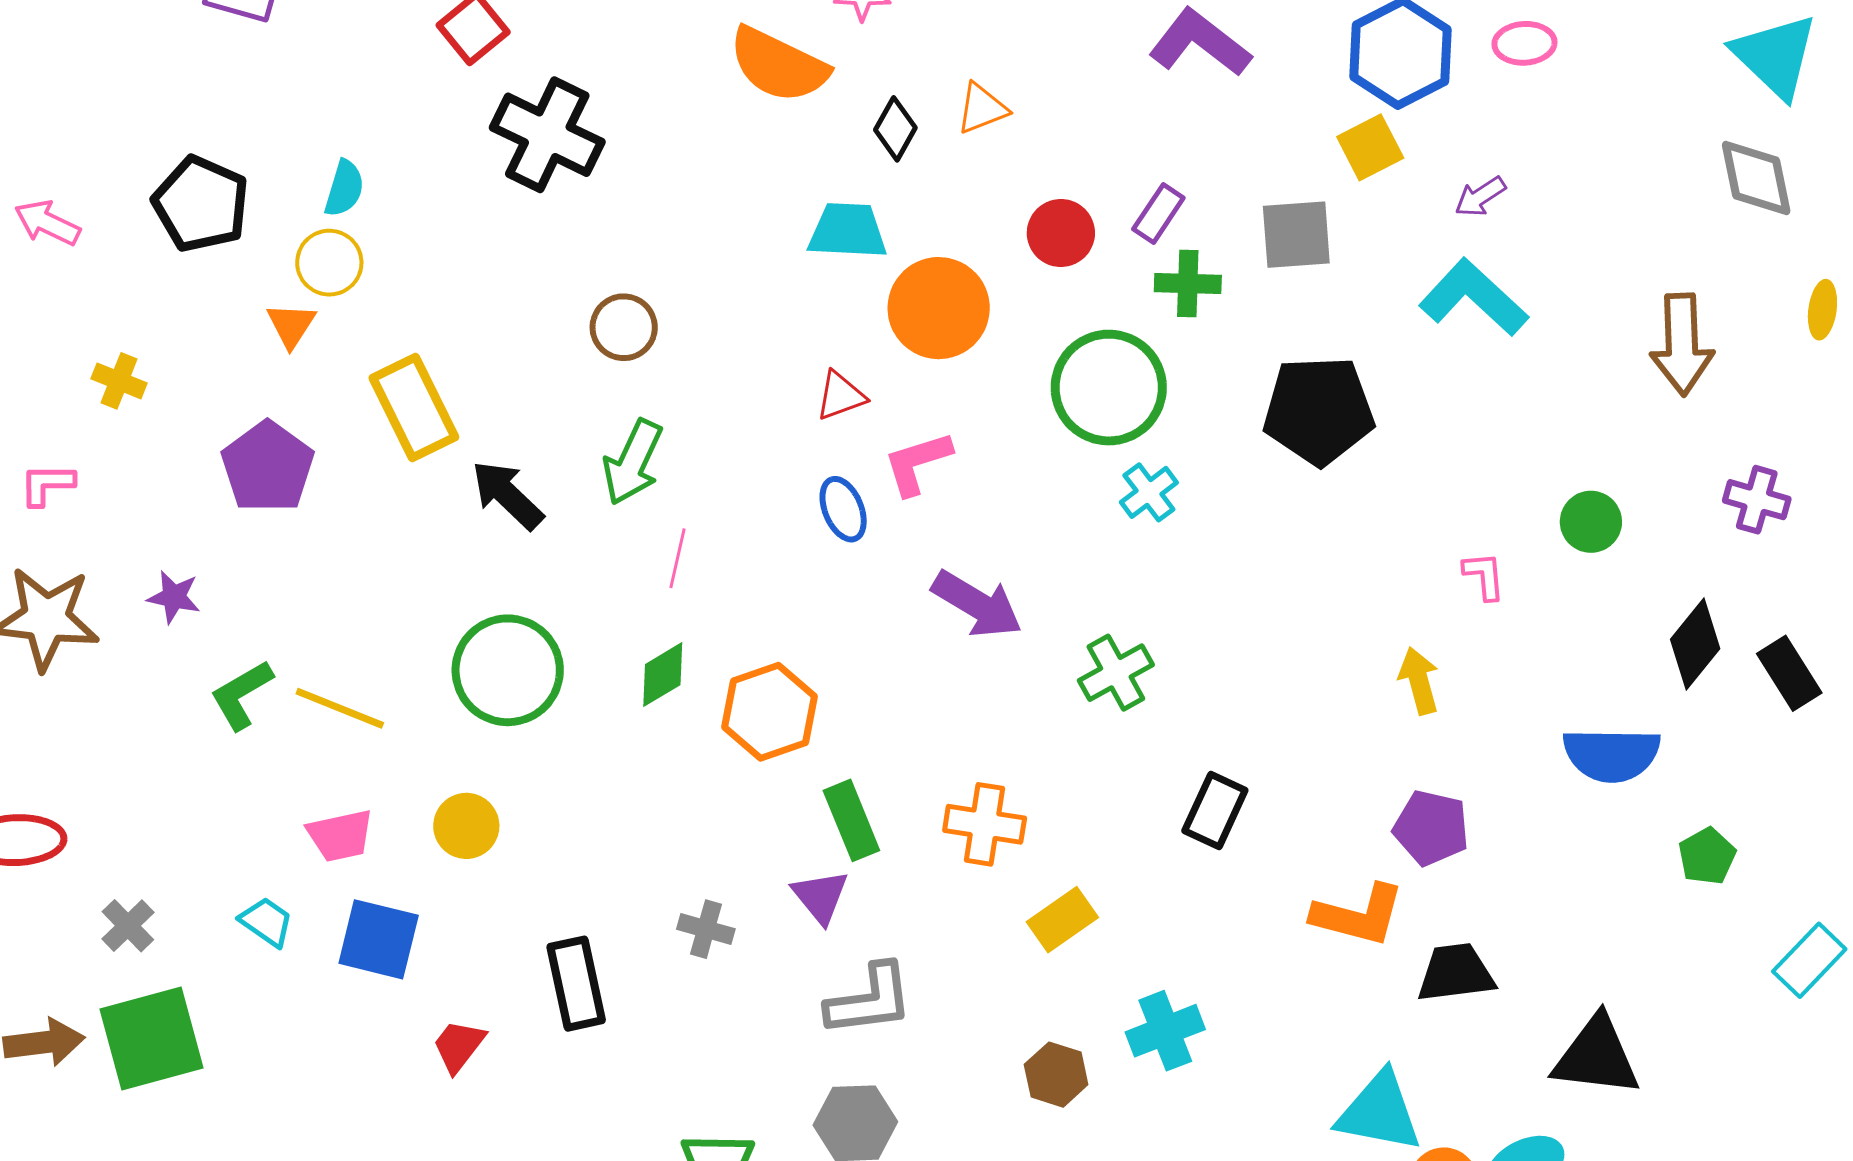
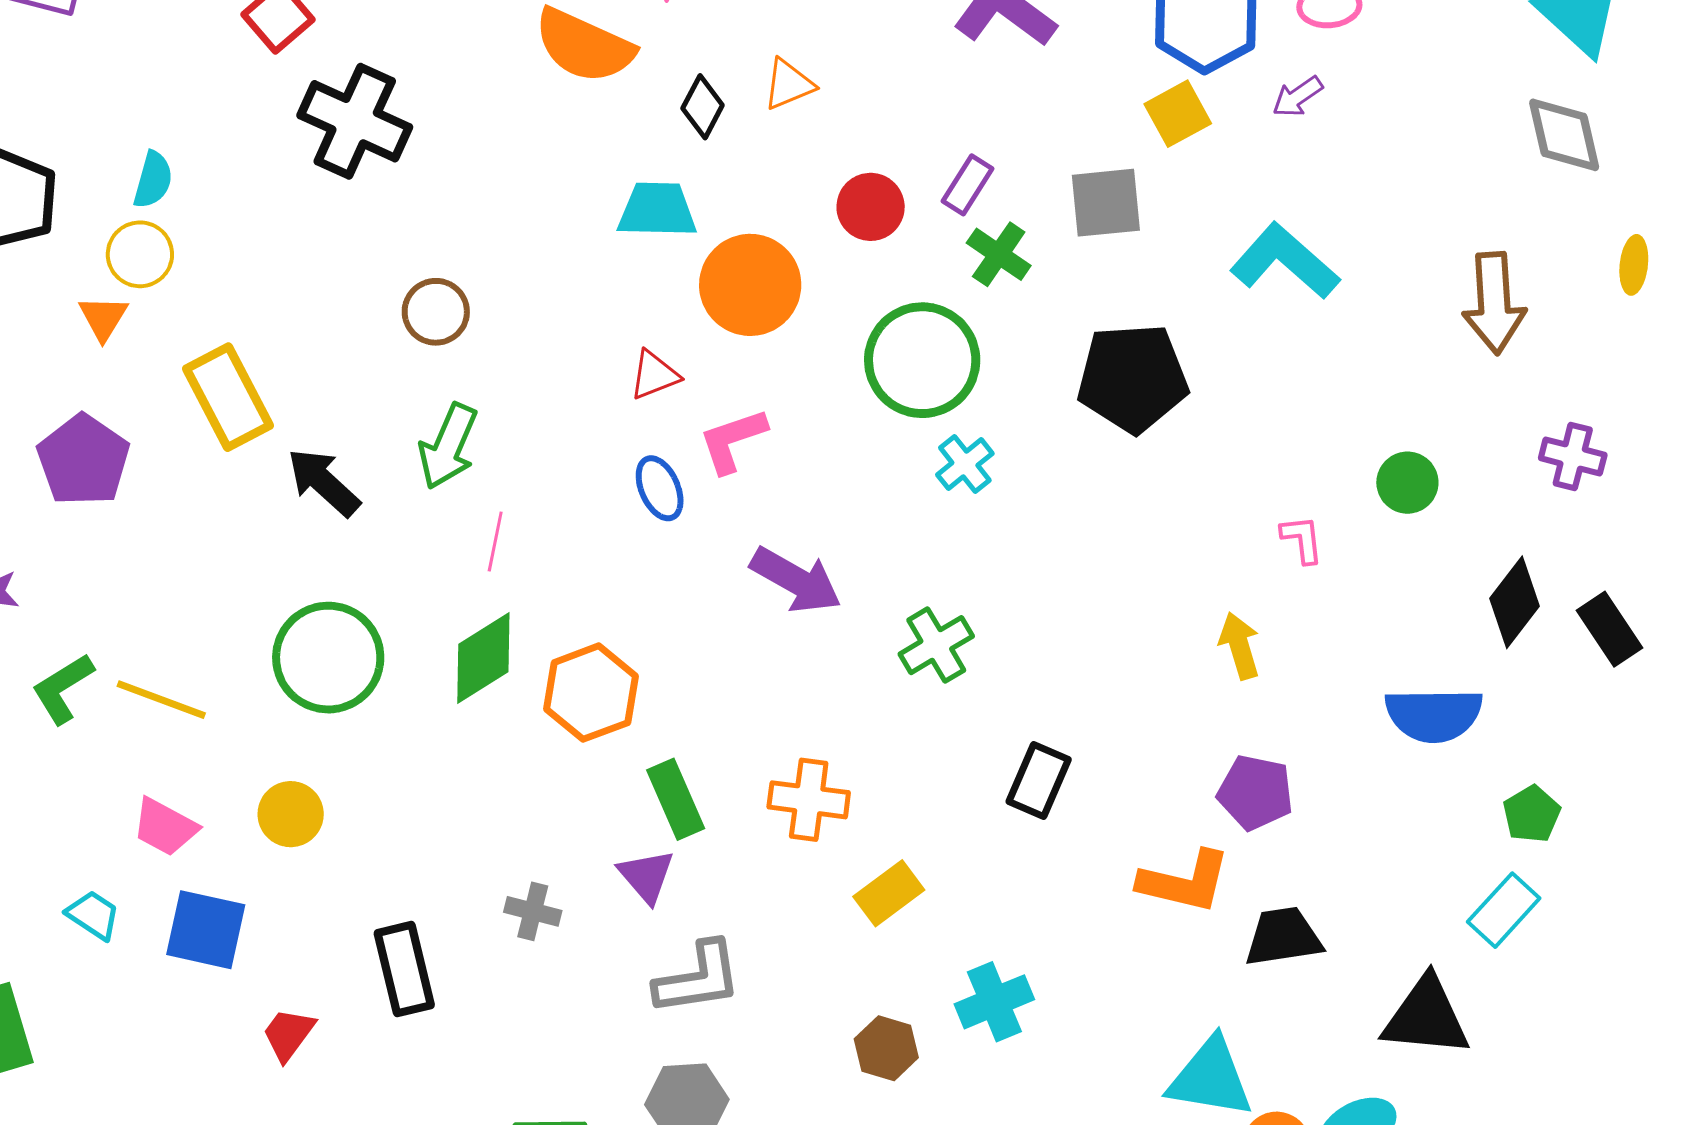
purple arrow: (1480, 197) -> (1298, 97), moved
green cross: (1188, 284) -> (999, 254), turned 34
green diamond: (663, 675) -> (483, 658), size x1.4
pink trapezoid: (340, 836) -> (165, 827), turned 42
cyan rectangle: (1809, 960) -> (1504, 910), moved

